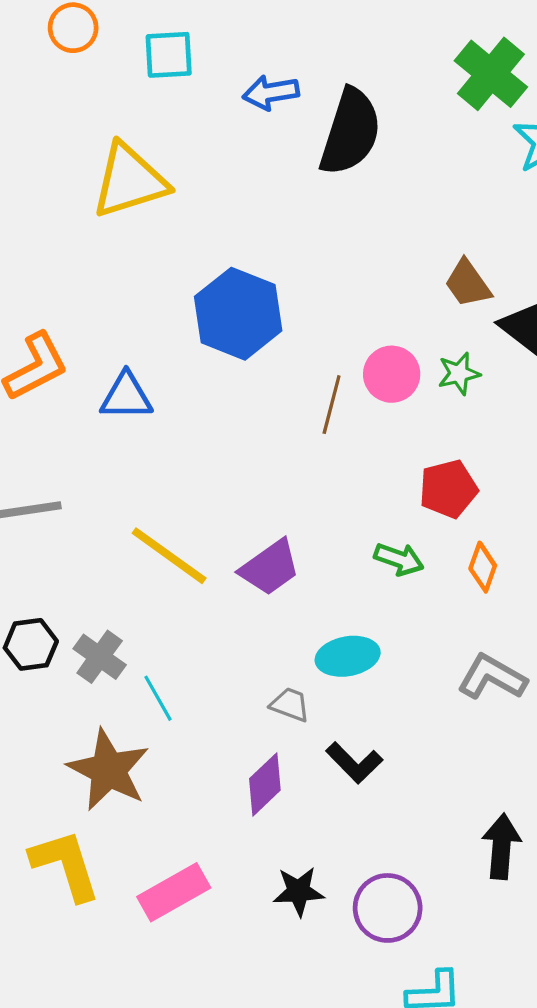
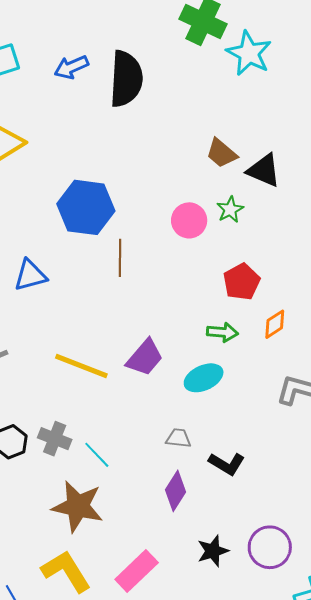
brown line: (332, 405) -> (120, 258), moved
orange diamond: (483, 567) -> (275, 324), turned 52
cyan ellipse: (348, 656) -> (204, 378), moved

